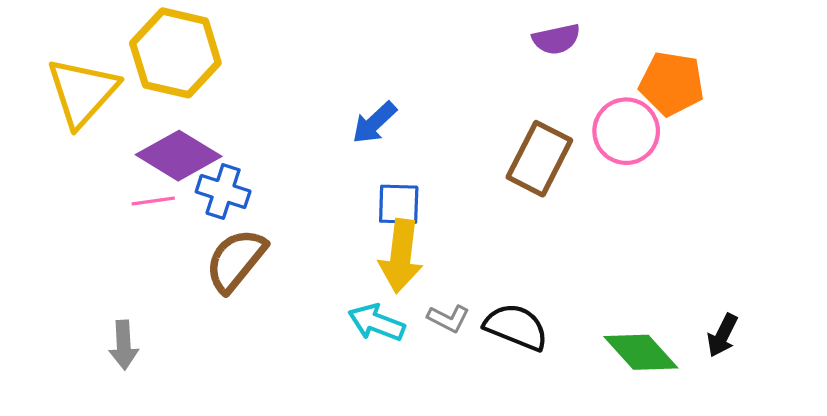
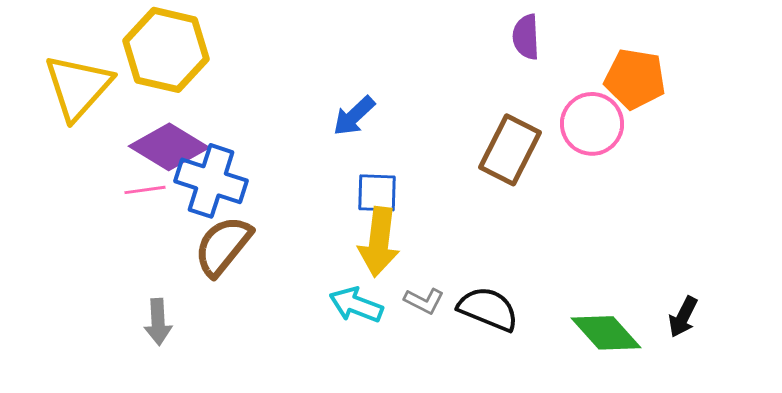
purple semicircle: (556, 39) -> (526, 37), turned 99
blue cross: (223, 191) -> (211, 181), size x1.4
gray arrow: (124, 345) -> (158, 322), moved

